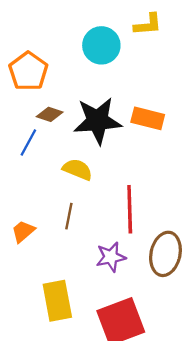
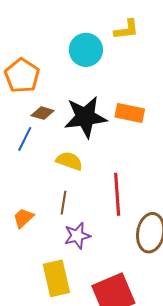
purple star: (111, 257) -> (77, 236), moved

